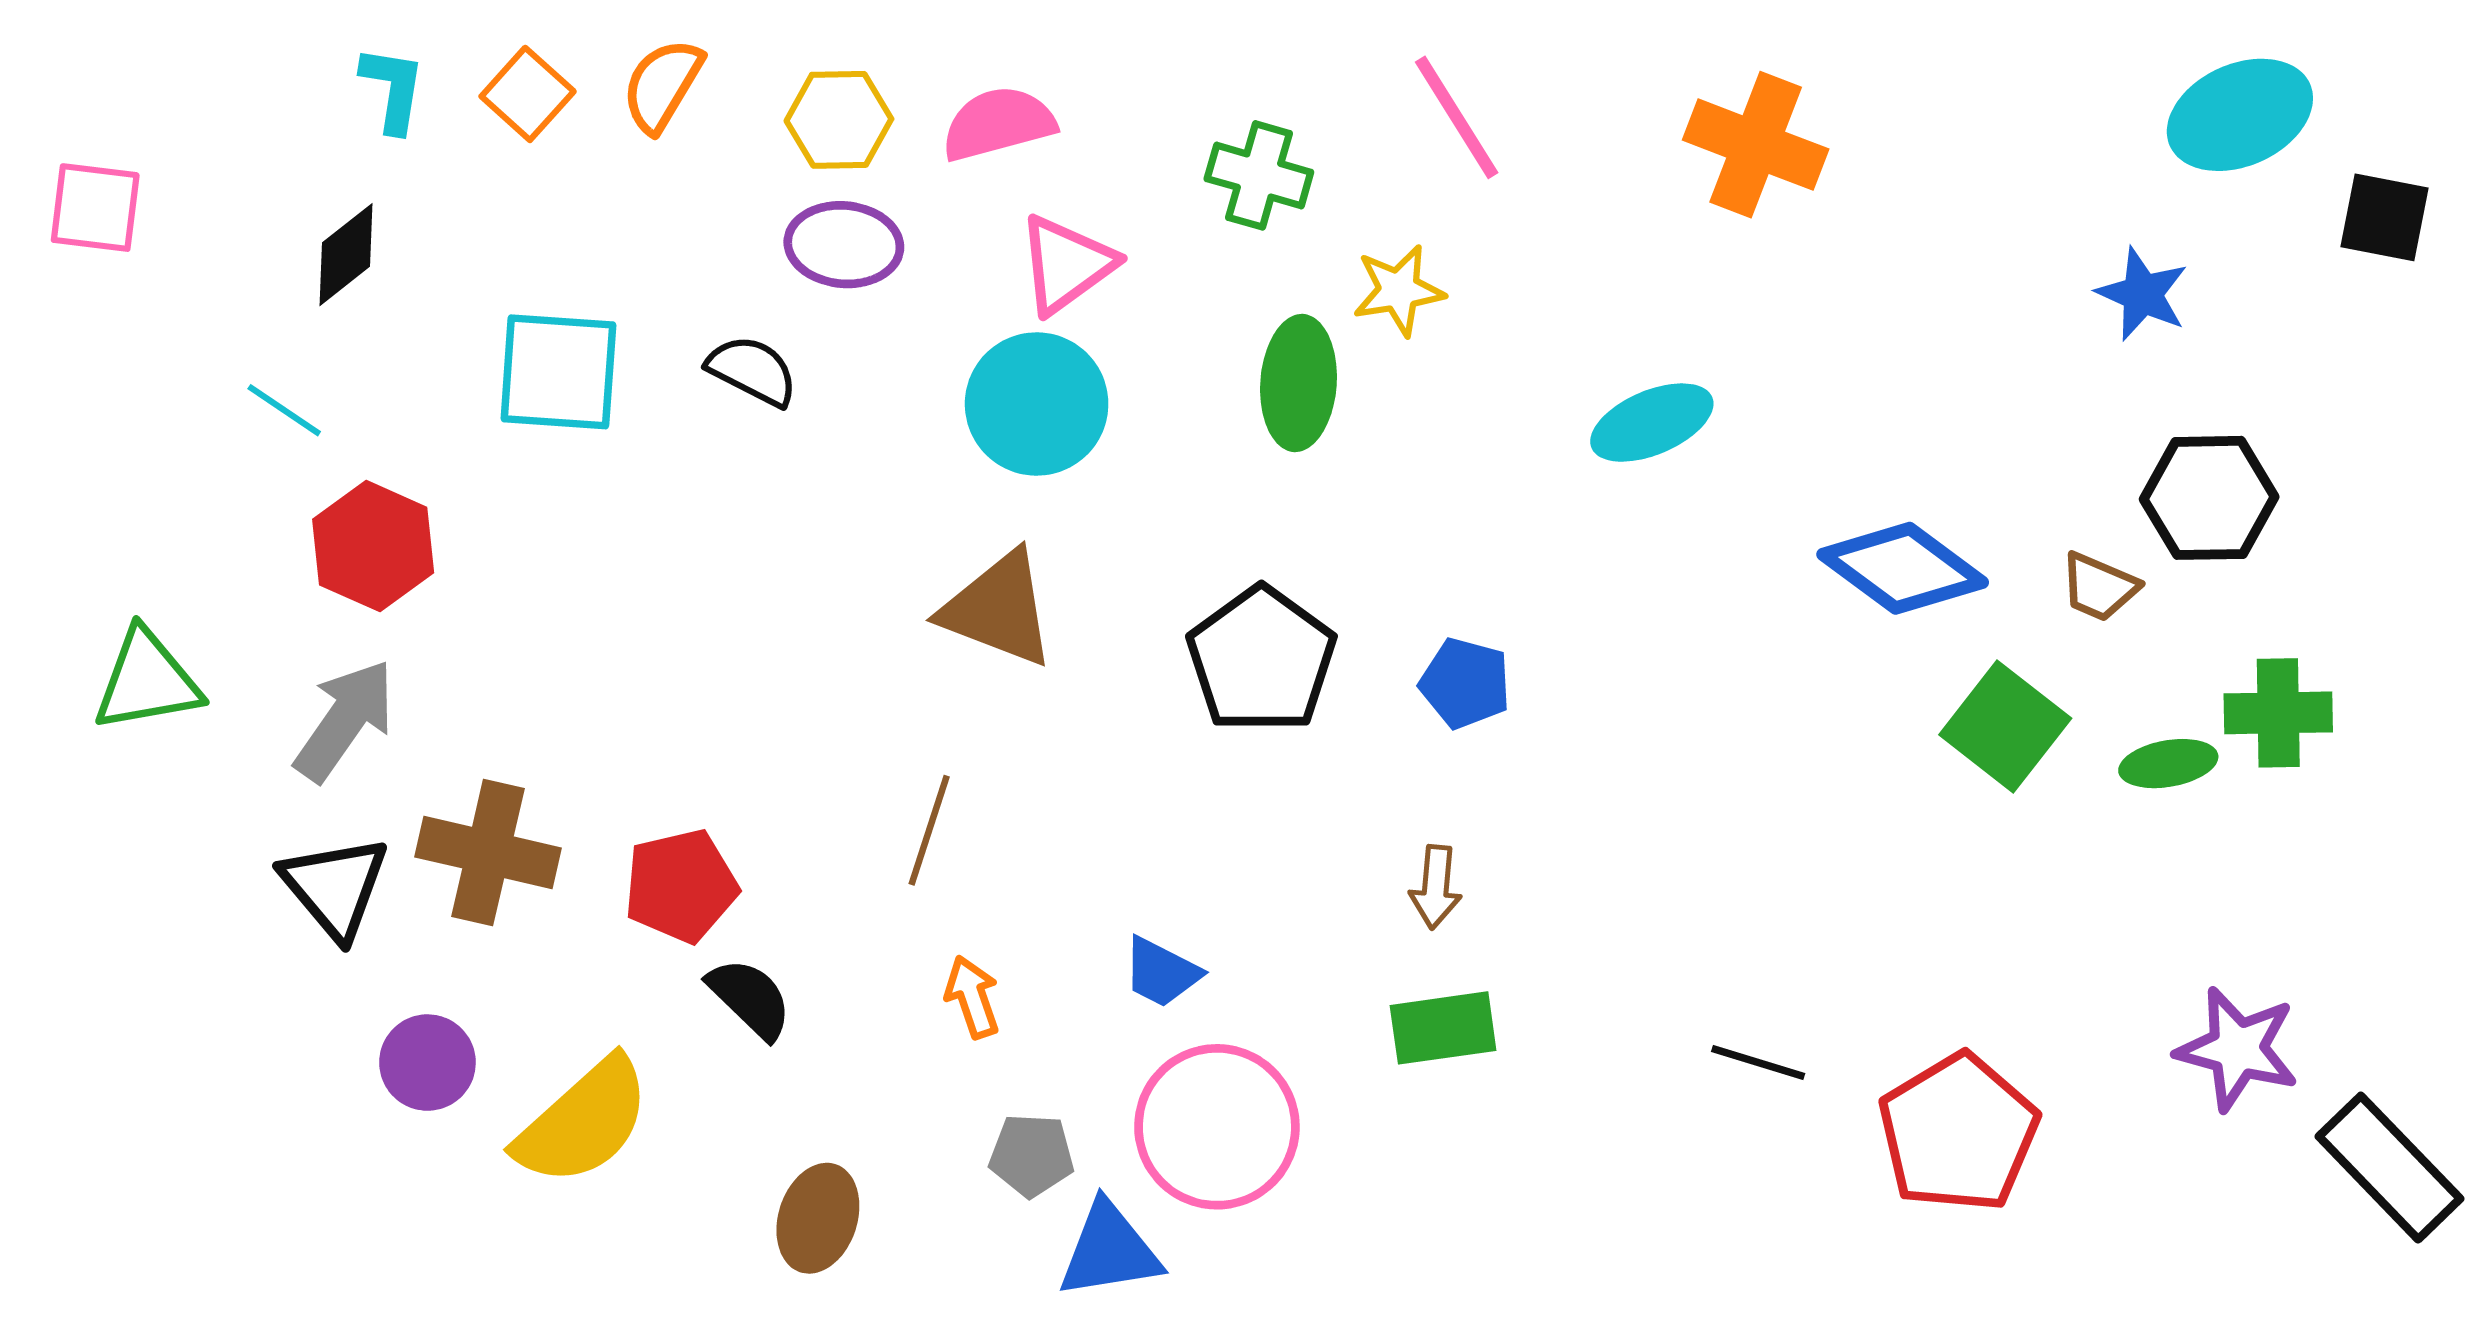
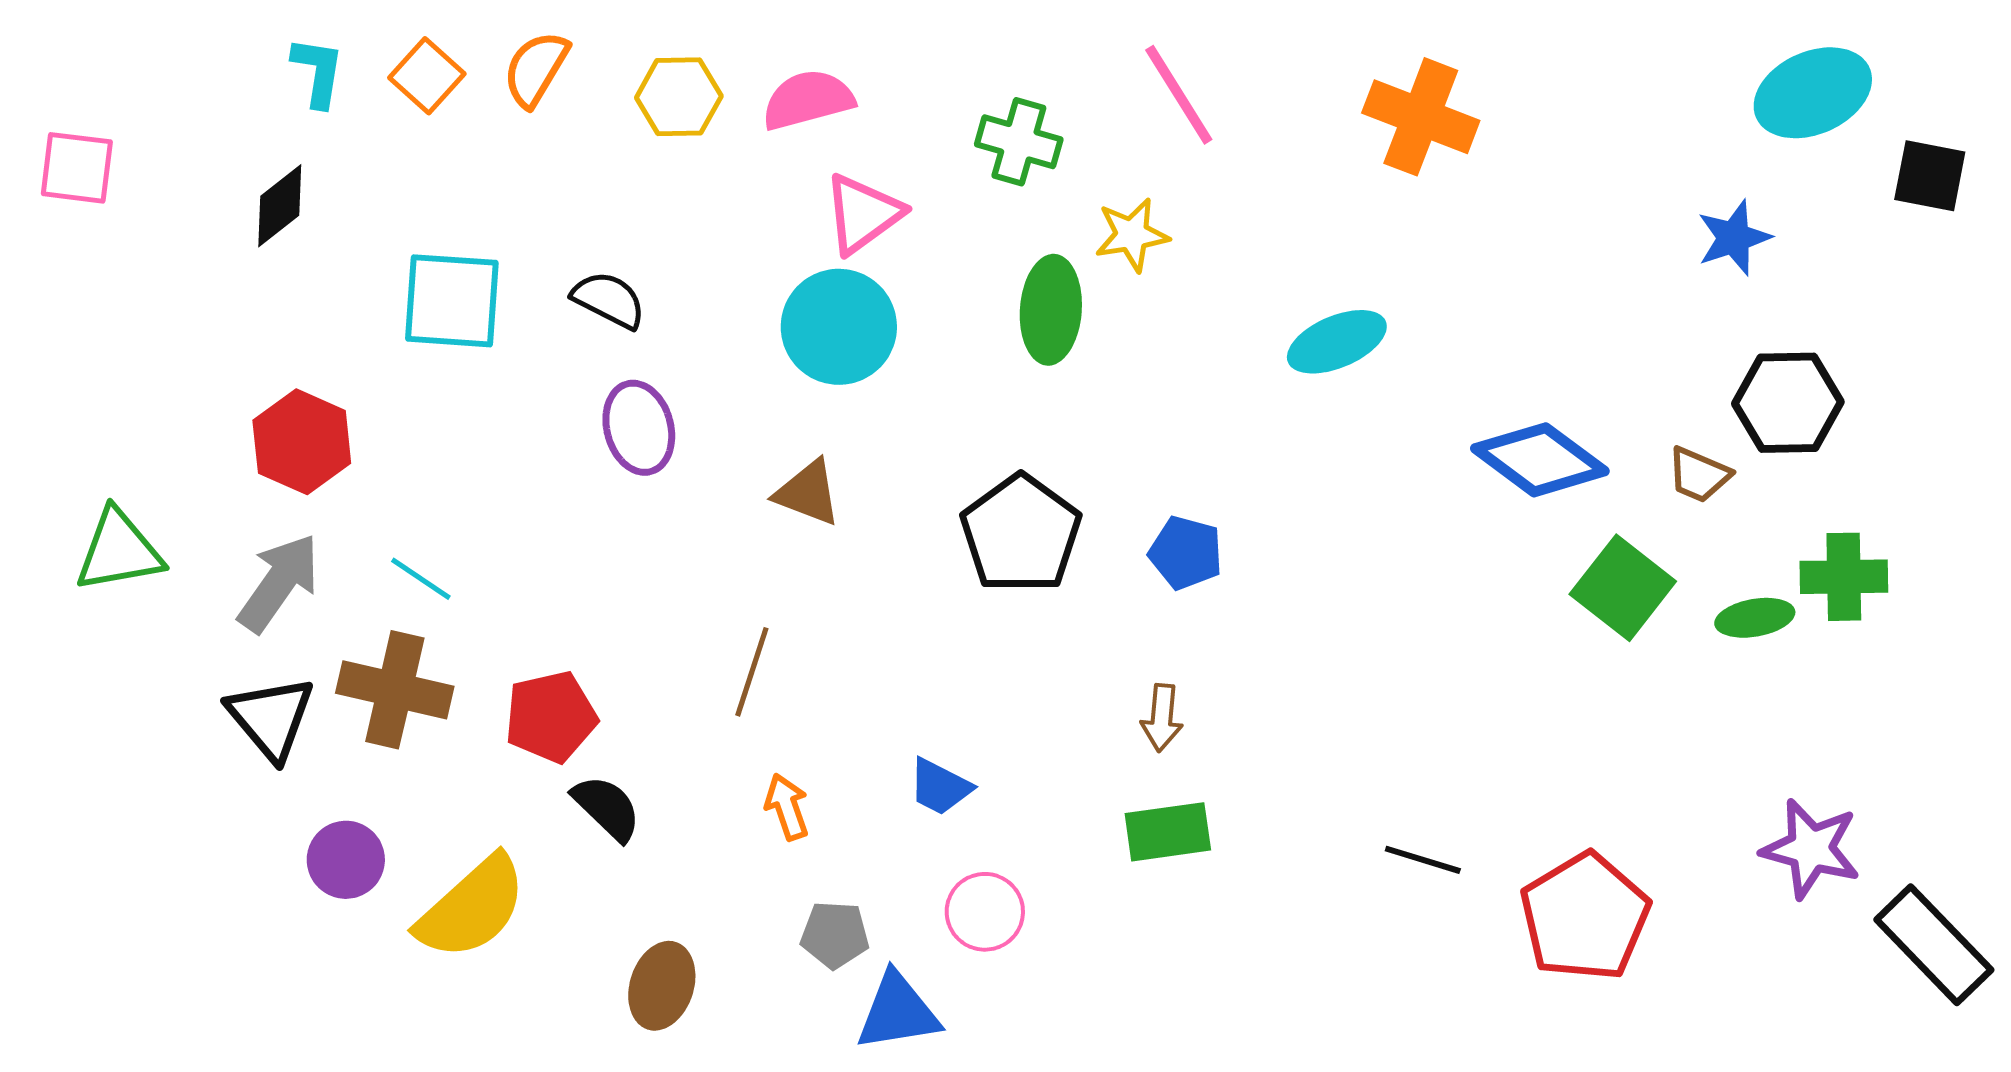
purple ellipse: (844, 245) -> (639, 428), moved, turned 70
blue star: (2142, 294) -> (1734, 238), turned 30
cyan line: (284, 410) -> (421, 579), moved
brown triangle: (998, 609) -> (808, 493), size x0.7
pink circle: (1217, 1127) -> (985, 912), size x0.6

